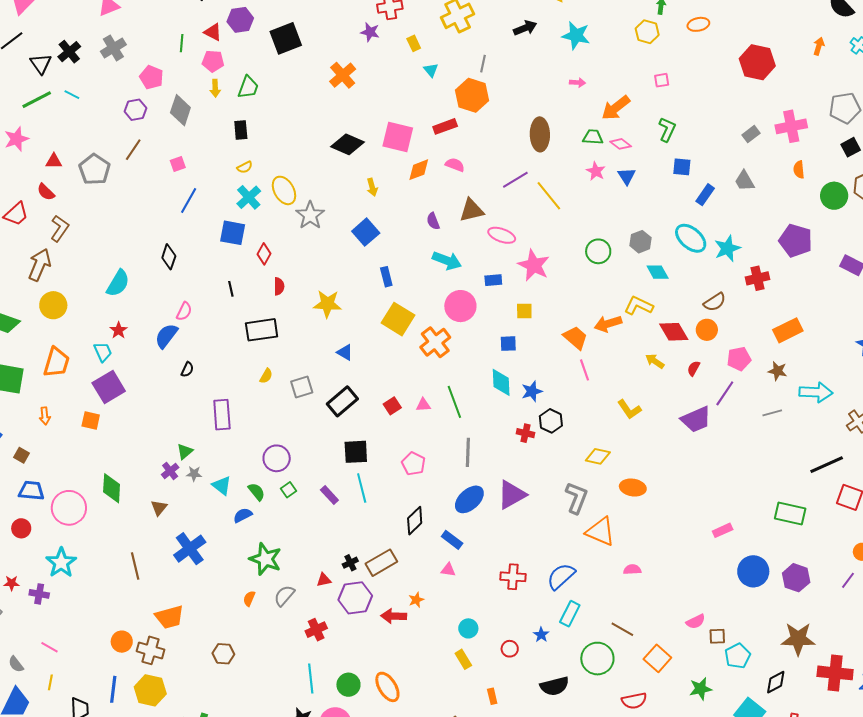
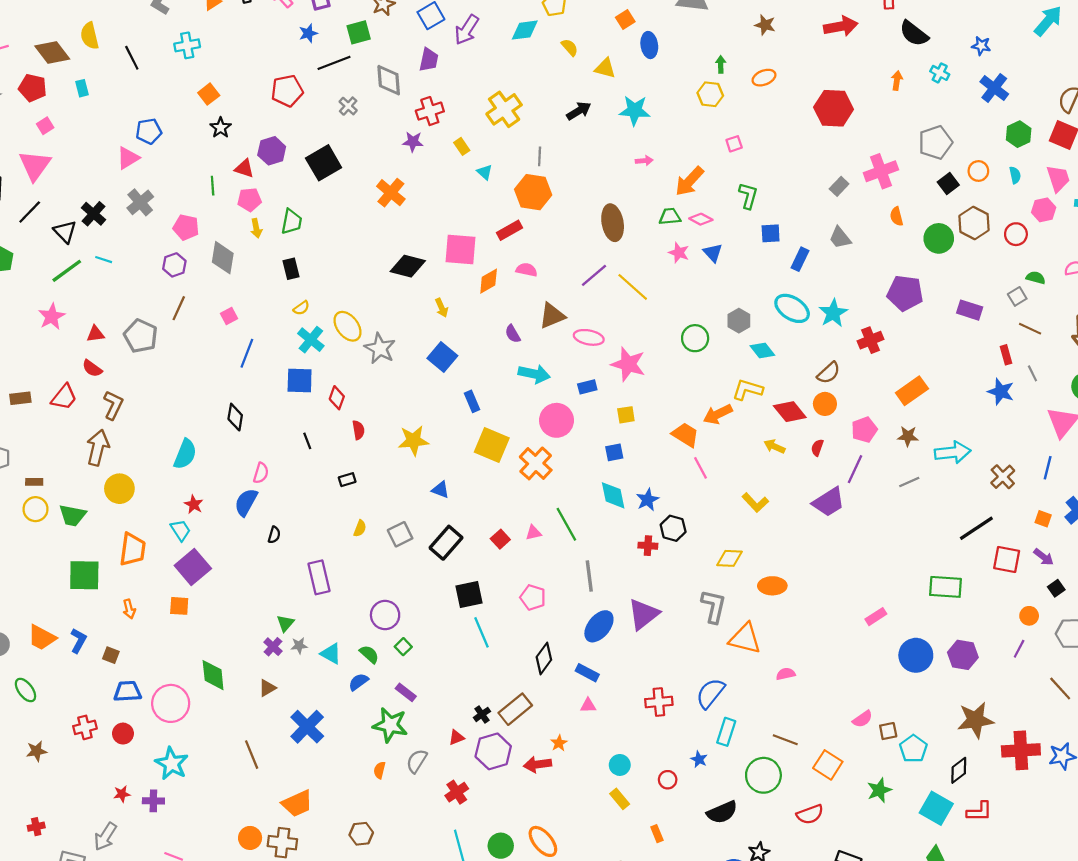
black rectangle: (262, 330) -> (347, 480), size x0.5
purple rectangle: (329, 495) -> (406, 692), moved
brown triangle: (159, 508) -> (267, 688), turned 30

